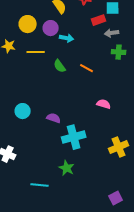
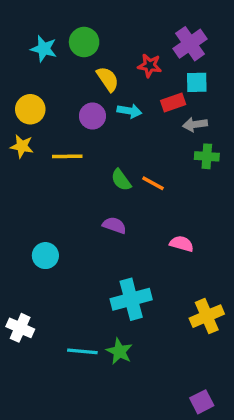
yellow circle: (28, 24) -> (30, 109), moved
cyan arrow: (67, 38) -> (129, 111), moved
green semicircle: (60, 66) -> (121, 180), moved
purple semicircle: (54, 118) -> (114, 225), moved
cyan line: (40, 185) -> (82, 351), moved

